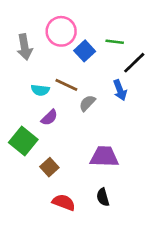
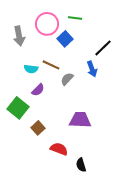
green line: (115, 42) -> (75, 18), moved
black semicircle: (103, 197) -> (81, 165), moved
red semicircle: (64, 202) -> (59, 149), moved

